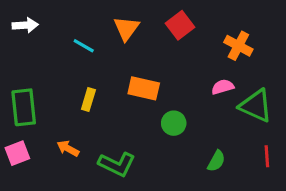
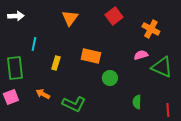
orange triangle: (126, 28) -> (70, 18), moved
cyan line: (84, 46) -> (34, 44), moved, turned 72
red line: (267, 156) -> (168, 110), moved
green semicircle: (216, 161) -> (137, 102), turned 152

